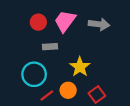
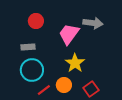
pink trapezoid: (65, 21) -> (69, 34), moved
gray rectangle: (50, 47) -> (28, 47), moved

